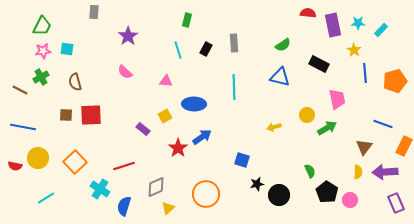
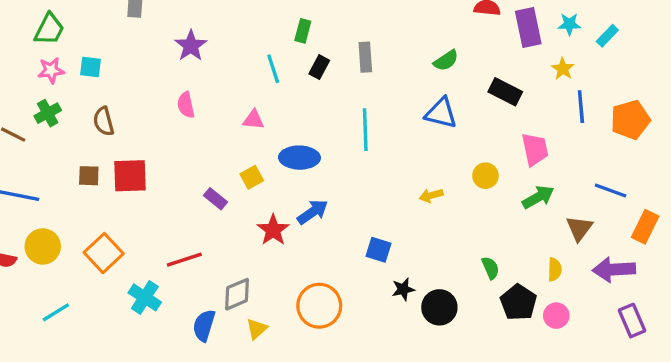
green rectangle: (187, 20) -> (303, 31), moved
pink semicircle: (125, 72) -> (186, 105), turned 35
green arrow: (327, 128) -> (538, 197), moved
yellow semicircle: (358, 172) -> (555, 270), moved
blue semicircle: (124, 206) -> (204, 325), moved

